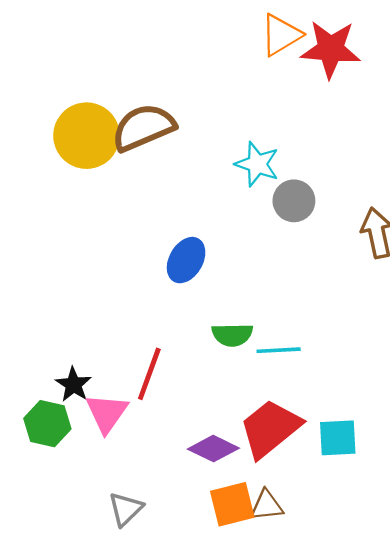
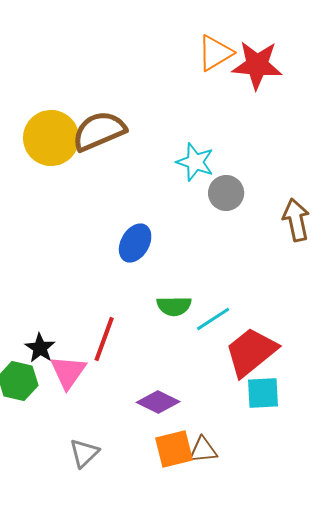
cyan line: (279, 350) -> (213, 319), turned -30
red trapezoid: (270, 428) -> (251, 352), moved

